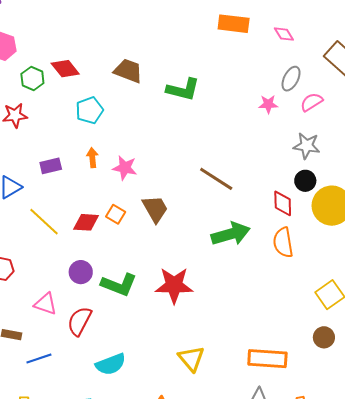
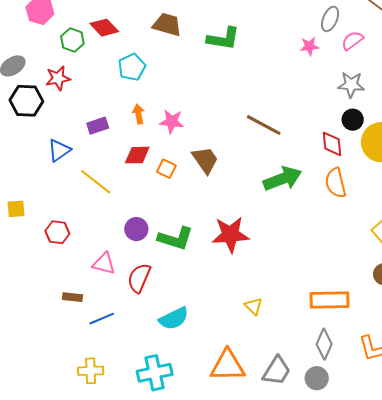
red diamond: (86, 222) -> (137, 155), moved
yellow triangle: (191, 359) -> (254, 306), size x0.7

